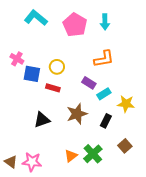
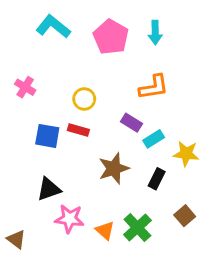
blue square: (32, 74) -> (47, 136), moved
black triangle: (42, 120) -> (49, 189), moved
orange triangle: (71, 156) -> (105, 230), turned -40
pink star: (32, 162) -> (69, 219), moved

